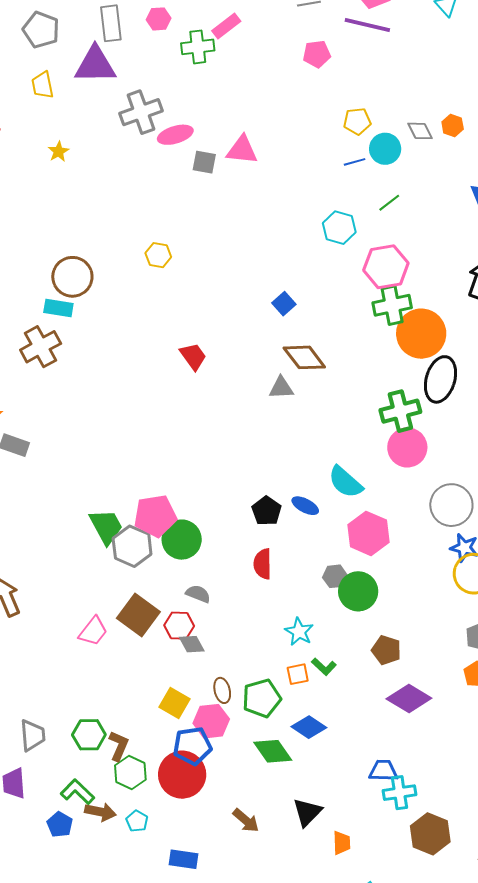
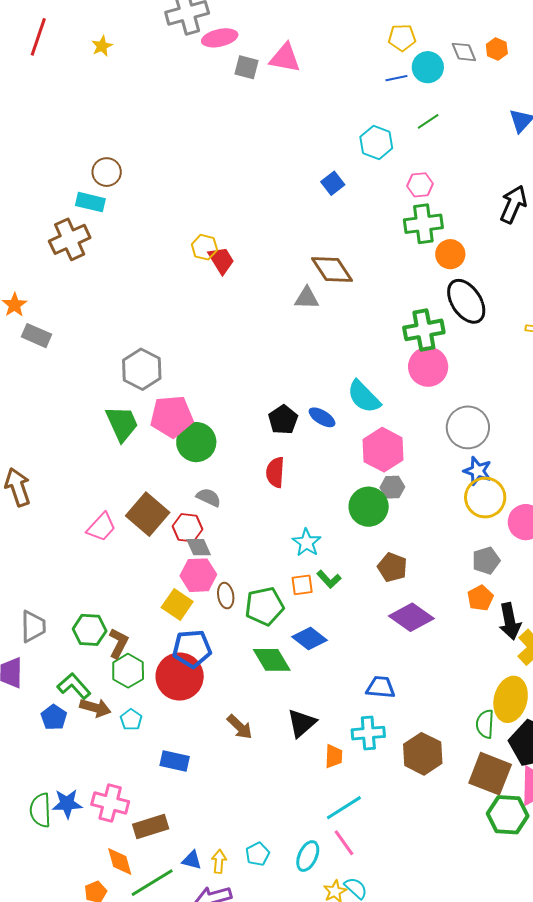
yellow hexagon: (158, 255) -> (204, 247), moved
pink hexagon: (386, 267) -> (420, 185), size x0.6
brown circle: (72, 277) -> (107, 172), size x0.7
blue square: (284, 304) -> (333, 183), moved
orange circle: (421, 334) -> (450, 254), size x0.6
black ellipse: (440, 379) -> (466, 301), turned -54
gray hexagon: (132, 546) -> (142, 369), moved
gray hexagon: (335, 576) -> (392, 487), moved
pink hexagon: (211, 721) -> (198, 575), moved
cyan cross: (399, 793) -> (368, 733), moved

